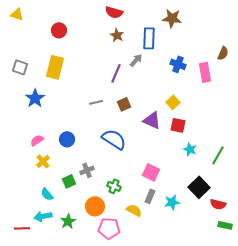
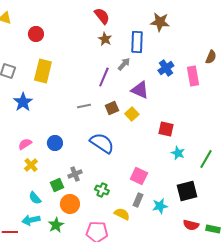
red semicircle: (114, 12) -> (102, 16), turned -144
red circle: (59, 30) -> (36, 34), moved
blue cross: (178, 64) -> (166, 68), turned 35
yellow square: (173, 102) -> (132, 114), moved
purple triangle: (152, 120) -> (140, 90), moved
black square: (199, 187) -> (187, 191), turned 30
red semicircle: (218, 204) -> (191, 225), moved
orange circle: (95, 206) -> (70, 204), moved

